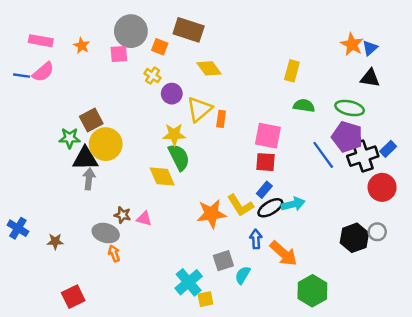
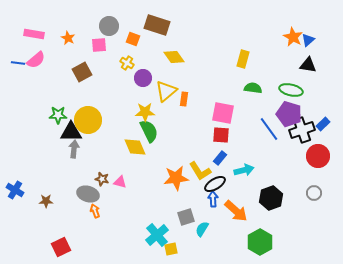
gray circle: (131, 31) -> (109, 26), size x0.7
brown square: (91, 120) -> (82, 72), moved
black ellipse: (270, 208) -> (215, 184), moved
black hexagon: (354, 238) -> (271, 198), moved

